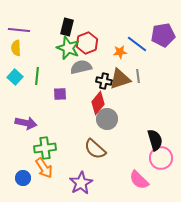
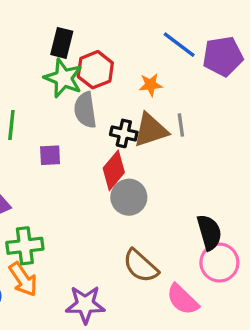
blue line: (137, 44) -> (179, 45), moved
gray semicircle: (81, 67) -> (85, 110), turned -85
brown semicircle: (95, 149) -> (141, 266), moved
purple star: (81, 183) -> (85, 304), turned 30

